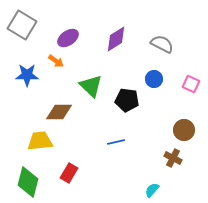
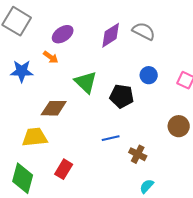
gray semicircle: (162, 44) -> (144, 31), moved
brown cross: (173, 158) -> (138, 154), moved

